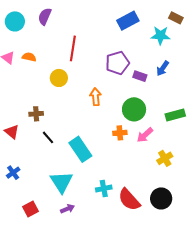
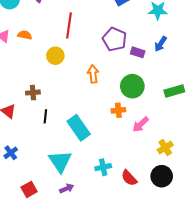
purple pentagon: (117, 63) -> (115, 39), turned -30
pink arrow: (145, 135) -> (141, 124), moved
black line: (48, 137) -> (45, 116), turned 48
yellow cross: (165, 158) -> (165, 147), moved
red semicircle: (129, 200) -> (129, 178), size x0.7

